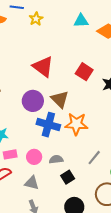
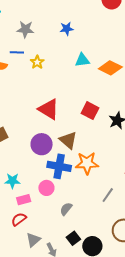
pink circle: (34, 157) -> (46, 188), moved
gray semicircle: (56, 159) -> (66, 209), moved, turned -40
black square: (68, 177) -> (73, 238), moved
gray triangle: (32, 183) -> (33, 240), moved, turned -49

